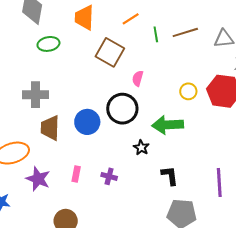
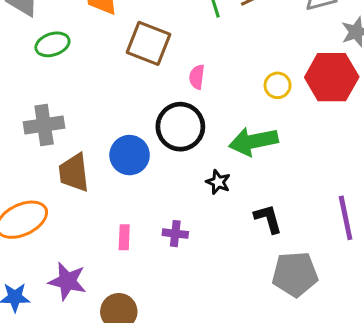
purple star: (38, 179) -> (67, 281), moved

